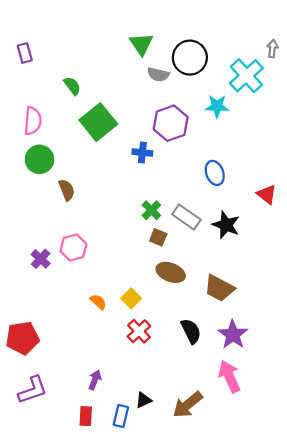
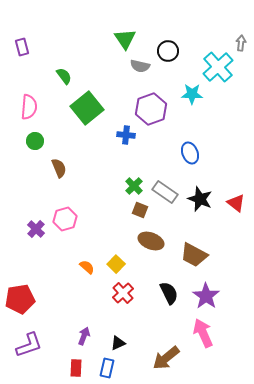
black circle: (190, 58) -> (168, 51), size x0.7
green circle: (39, 159) -> (35, 141), size x0.7
red triangle: (267, 194) -> (236, 203), moved
black triangle: (144, 400) -> (118, 343), moved

